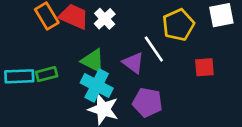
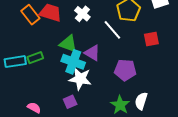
white cross: (105, 19) -> (82, 14), moved
purple triangle: (133, 63) -> (92, 53), moved
purple pentagon: (147, 102) -> (125, 70), moved

